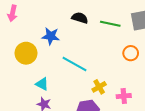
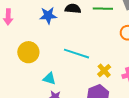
blue star: (51, 36) -> (48, 16), moved

